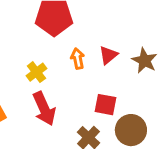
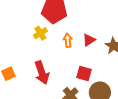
yellow cross: (36, 72) -> (40, 33), moved

